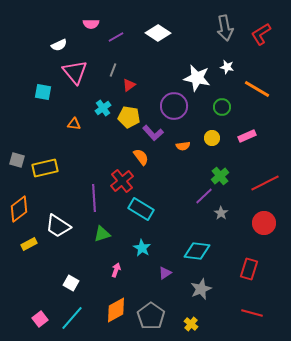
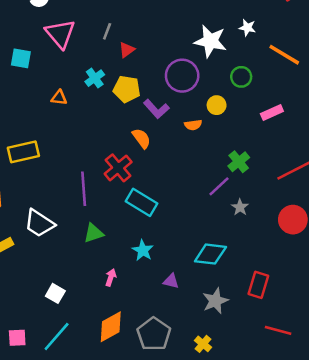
yellow circle: (212, 138) -> (217, 105), moved
red rectangle: (249, 269) -> (258, 285), moved
purple triangle: (165, 273) -> (171, 281), turned 48
pink square: (40, 319) -> (17, 338), turned 35

